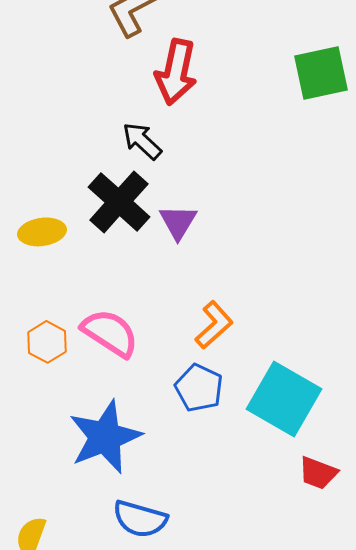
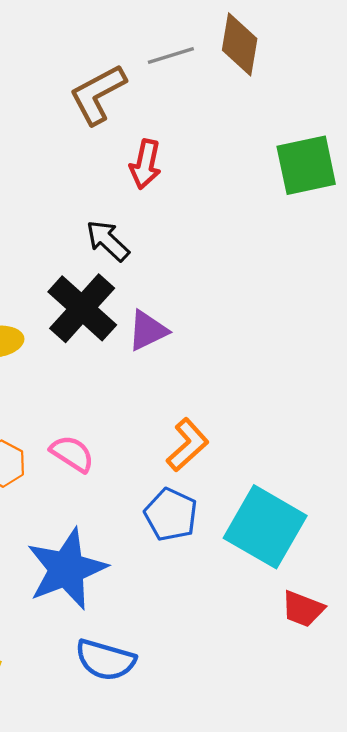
red arrow: (176, 72) -> (145, 164), size x0.7
purple triangle: (178, 222) -> (148, 331), turned 33
pink semicircle: (110, 333) -> (72, 454), size x0.7

